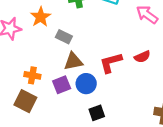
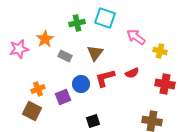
brown triangle: (73, 61) -> (95, 53), moved, turned -42
orange cross: (32, 75) -> (38, 89), turned -32
blue circle: (86, 84) -> (81, 84), moved

